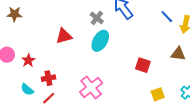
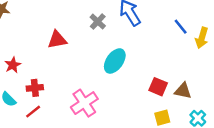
cyan ellipse: (100, 41) -> (115, 61), moved
brown triangle: (178, 54) -> (183, 91), moved
red square: (143, 65) -> (158, 87), moved

